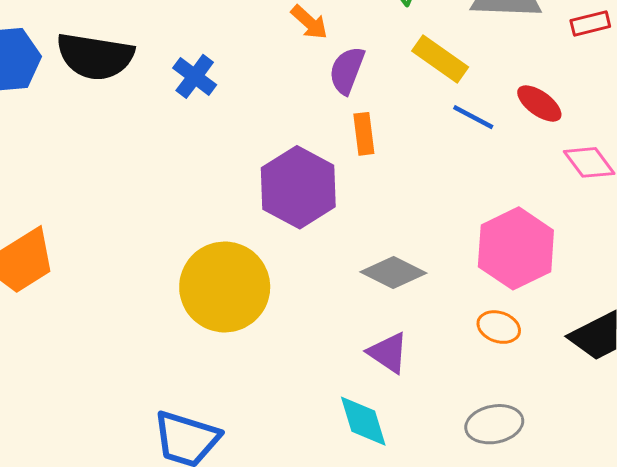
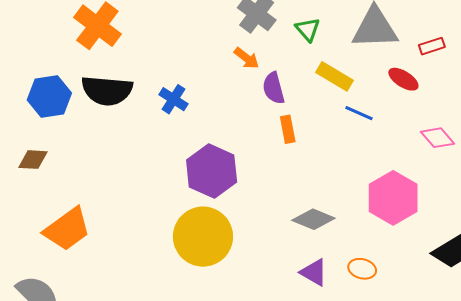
purple semicircle: (347, 70) -> (274, 88), turned -32
red ellipse: (539, 103) -> (403, 79), moved
purple hexagon: (298, 187) -> (212, 171), moved
orange ellipse: (499, 327) -> (362, 269), moved

